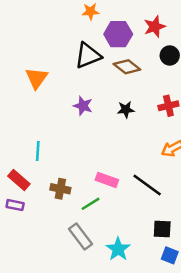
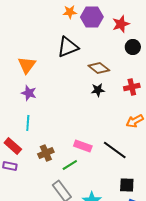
purple hexagon: (118, 34) -> (92, 17), moved
brown diamond: (127, 67) -> (99, 68), moved
purple star: (83, 106) -> (29, 93), moved
brown cross: (60, 189) -> (46, 153), turned -35

